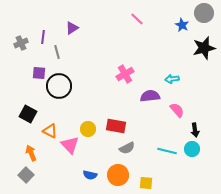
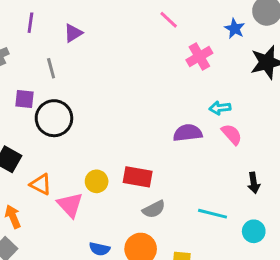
purple line: (43, 37) -> (30, 23), moved
pink cross: (125, 74) -> (199, 56), moved
pink semicircle: (177, 110) -> (232, 134), moved
cyan circle: (192, 149) -> (254, 231), moved

